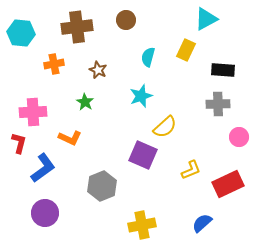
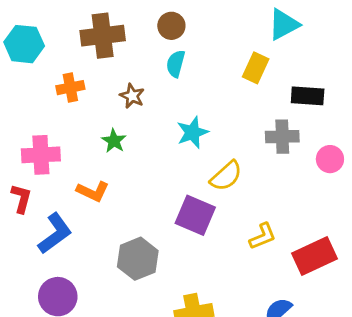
cyan semicircle: (148, 57) -> (176, 64), moved
gray cross: (218, 104) -> (282, 137), moved
pink circle: (239, 137) -> (330, 159), moved

